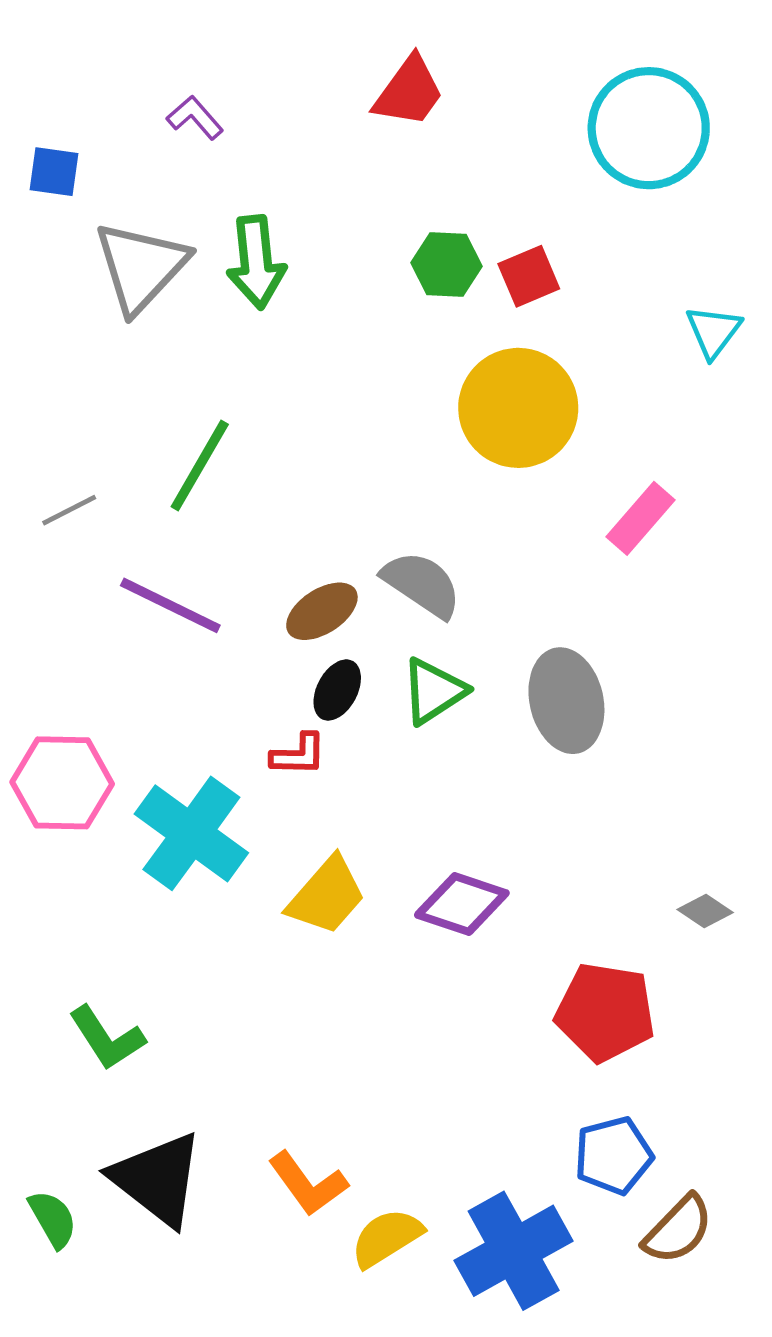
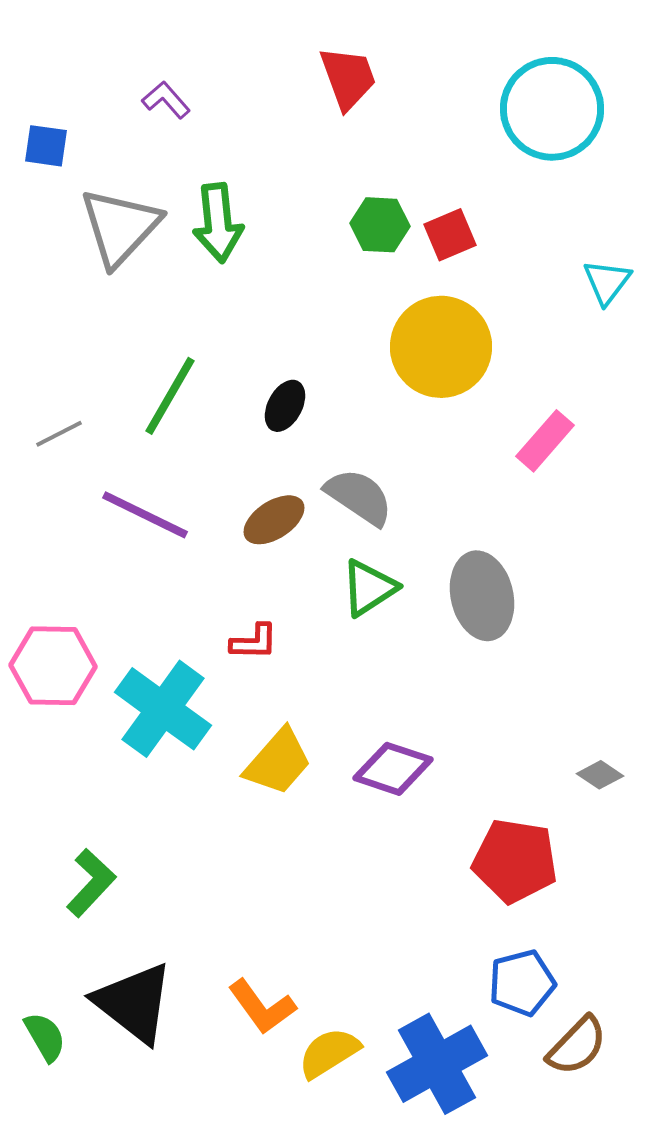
red trapezoid: (409, 92) -> (348, 78), turned -56
black ellipse: (337, 690) -> (285, 406), moved
green L-shape: (107, 1038) -> (91, 883), turned -104

